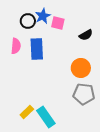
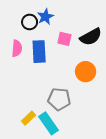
pink square: (58, 23) -> (64, 39), moved
black semicircle: (86, 35) -> (91, 37), size x1.5
gray pentagon: (84, 94) -> (59, 99), moved

